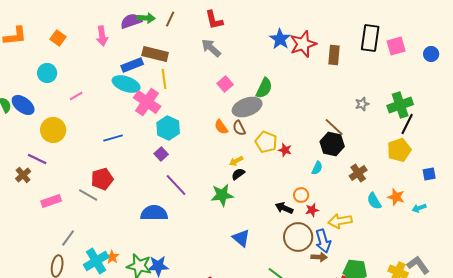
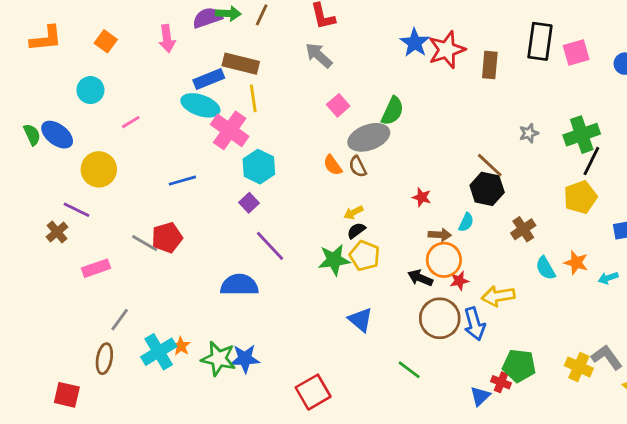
yellow pentagon: (266, 142) -> (365, 256), moved
gray line: (88, 195) -> (145, 243), moved
orange circle: (301, 195) -> (444, 260), size x1.6
brown arrow: (319, 257) -> (440, 235), moved

